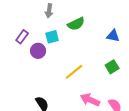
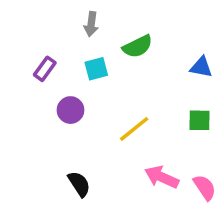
purple circle: (38, 51) -> (70, 110), moved
green square: (112, 67) -> (199, 120), turned 32

